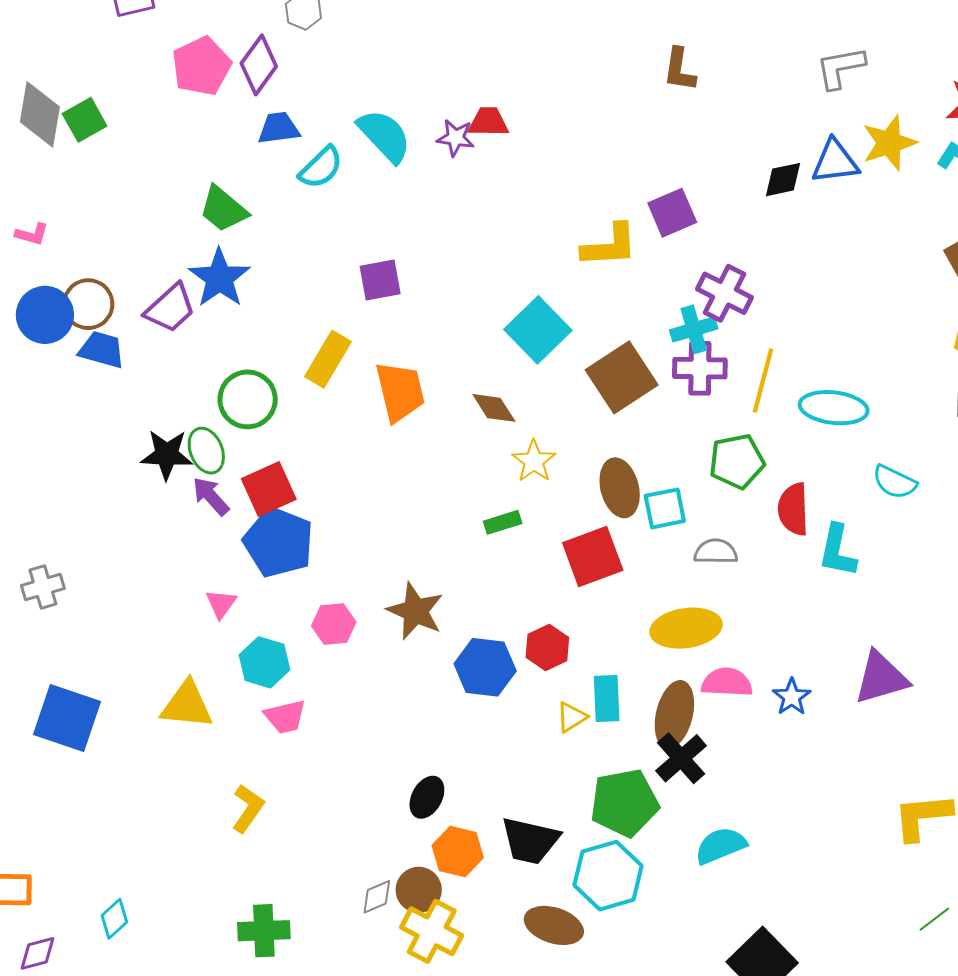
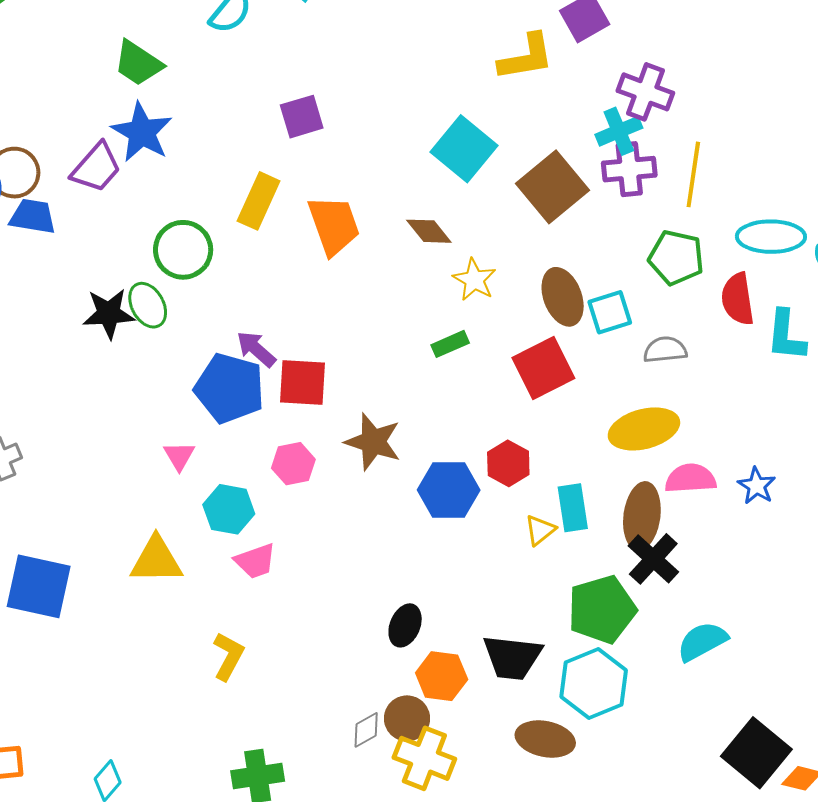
cyan ellipse: (834, 408) -> (771, 237), moved
green pentagon: (737, 461) -> (676, 258), turned 30
red square: (269, 489) -> (302, 383), moved, turned 34
purple arrow: (211, 496) -> (256, 349), moved

